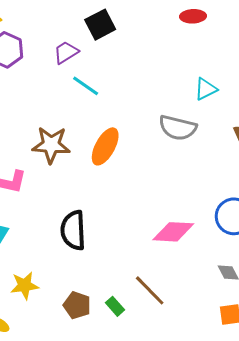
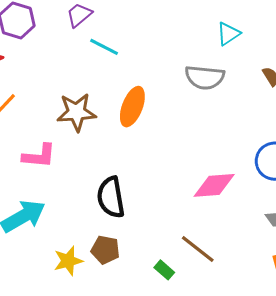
brown pentagon: (77, 305) -> (105, 250), moved

